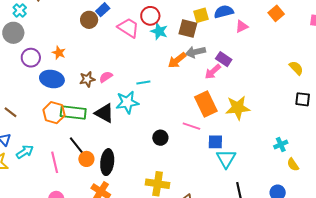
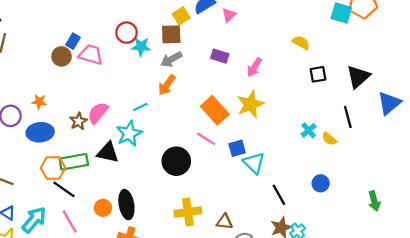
pink trapezoid: (128, 28) -> (91, 55), moved
gray arrow: (195, 52) -> (171, 59), moved
orange arrow: (177, 60) -> (167, 85), moved
pink arrow: (213, 72) -> (254, 67), moved
pink semicircle: (106, 77) -> (98, 113), size x1.5
pink line: (191, 126) -> (206, 139), turned 30
black circle: (160, 138) -> (176, 161), size x1.6
black line: (77, 146) -> (64, 189), moved
cyan arrow: (25, 152) -> (34, 220), size x1.4
yellow semicircle: (293, 165) -> (329, 139), moved

